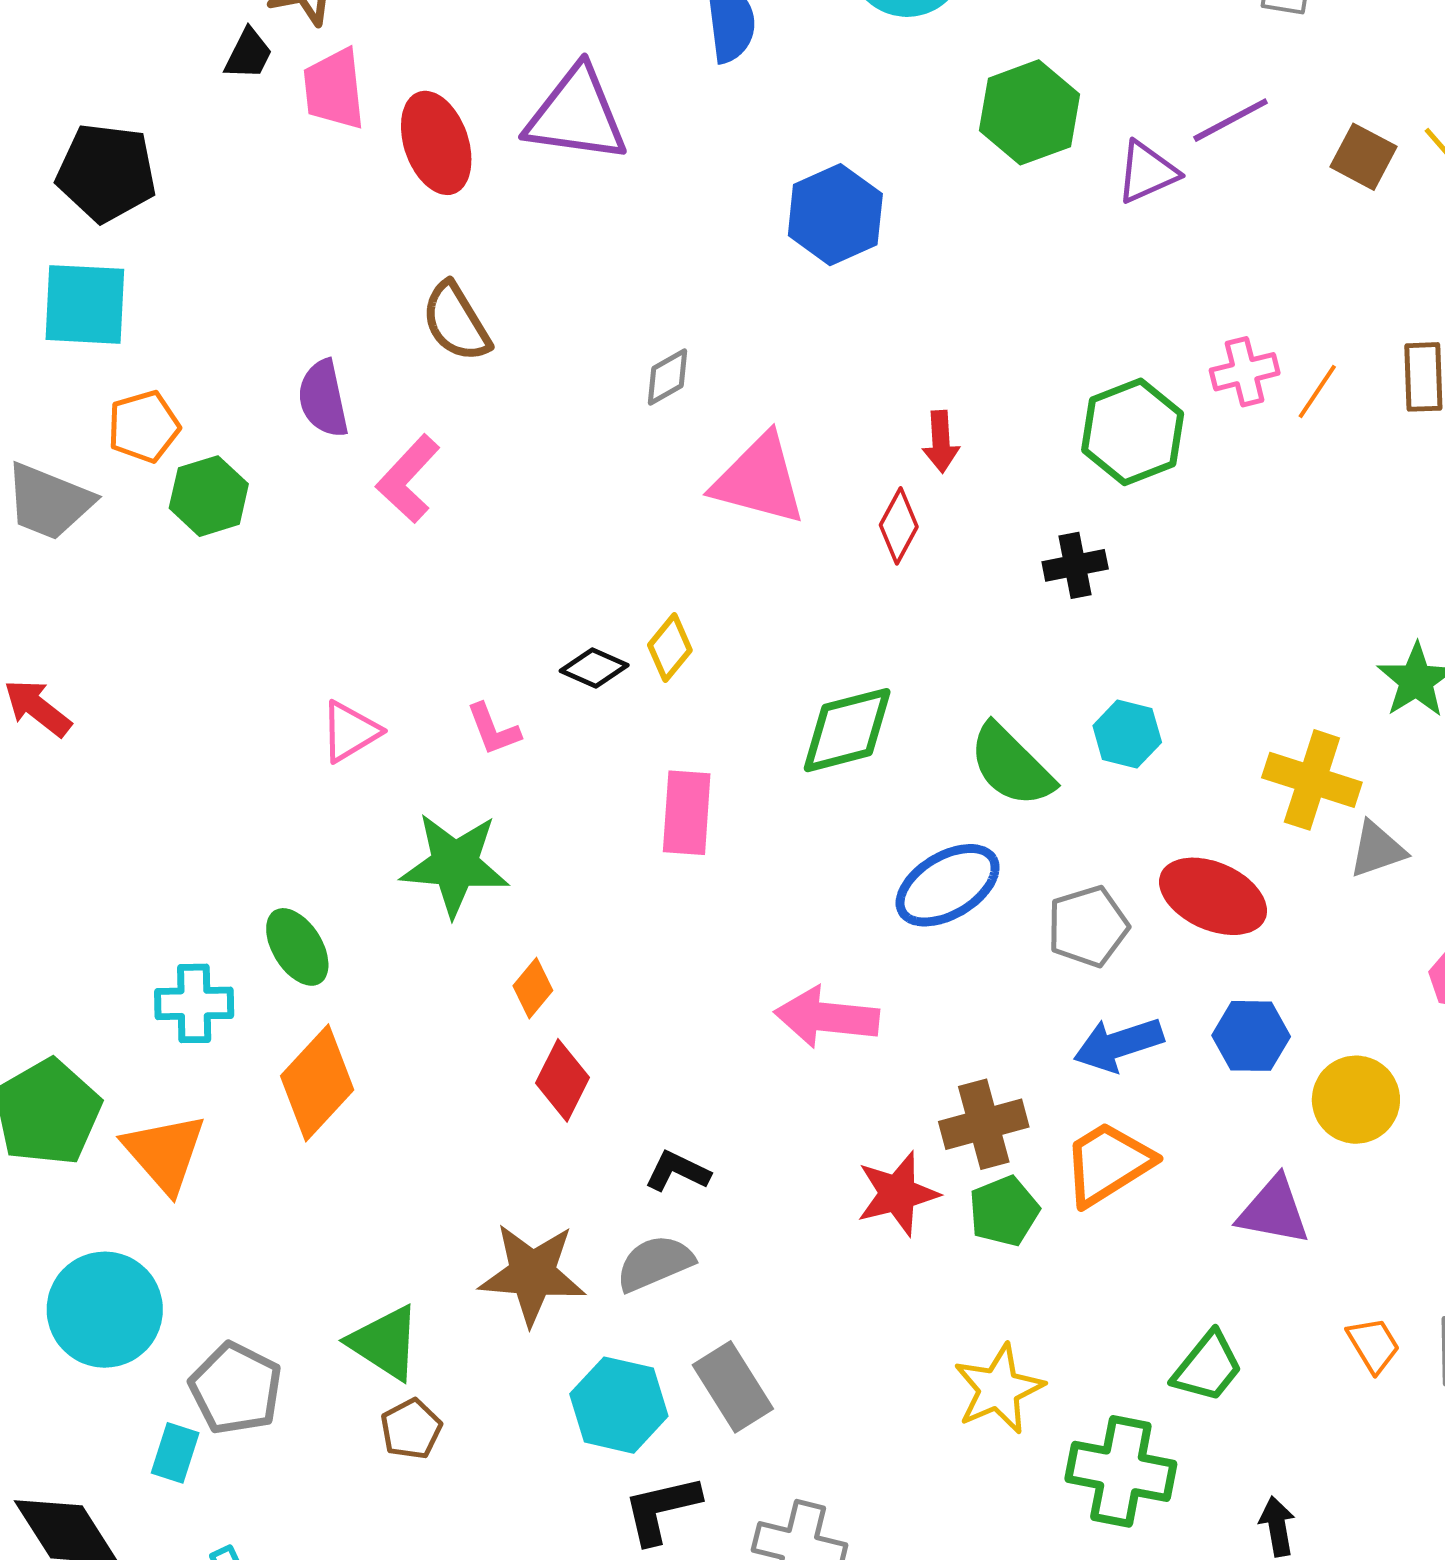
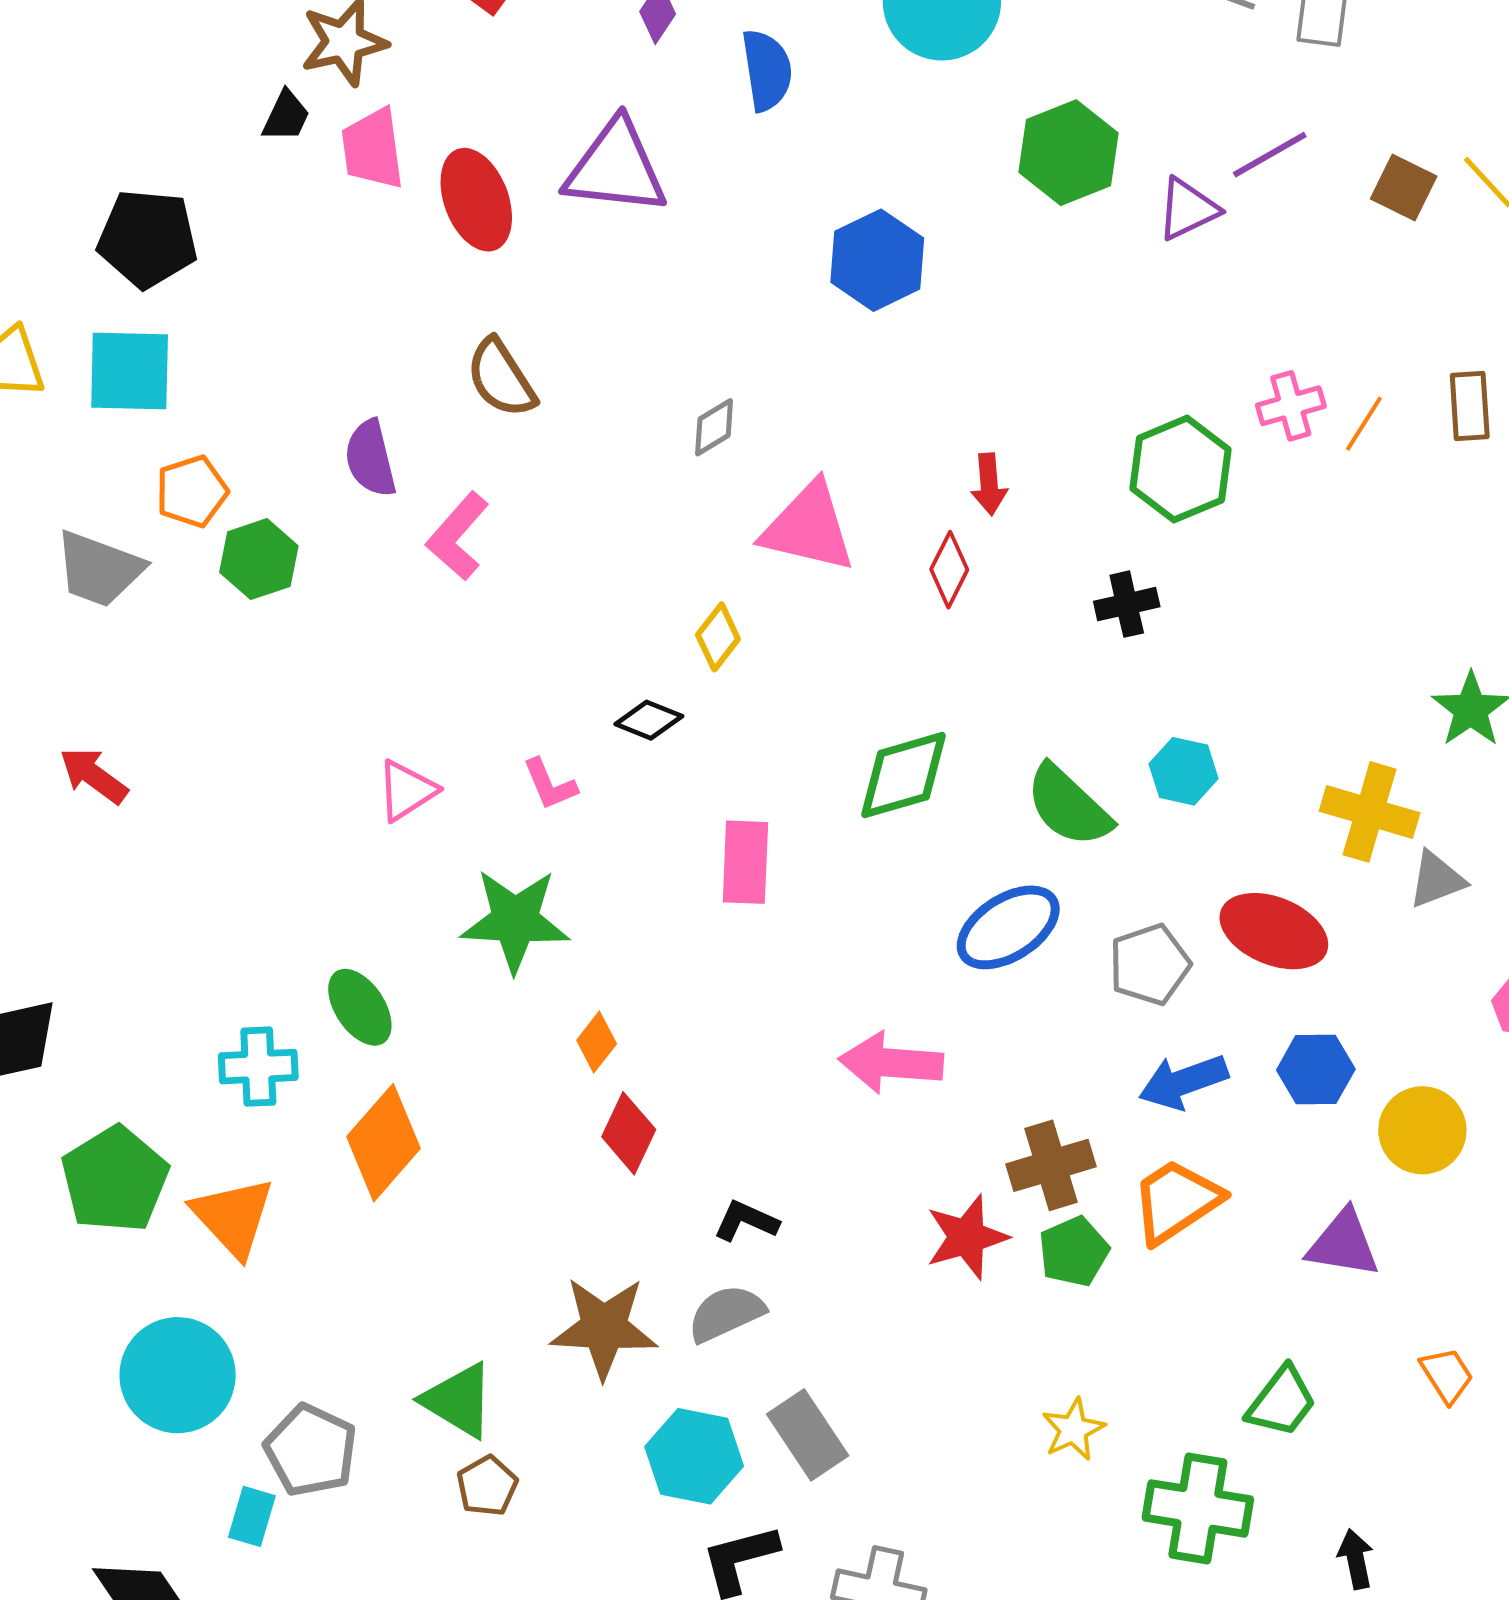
yellow diamond: (670, 648) -> (718, 637), moved
yellow star: (999, 1389) -> (1073, 1429), size x0.7

